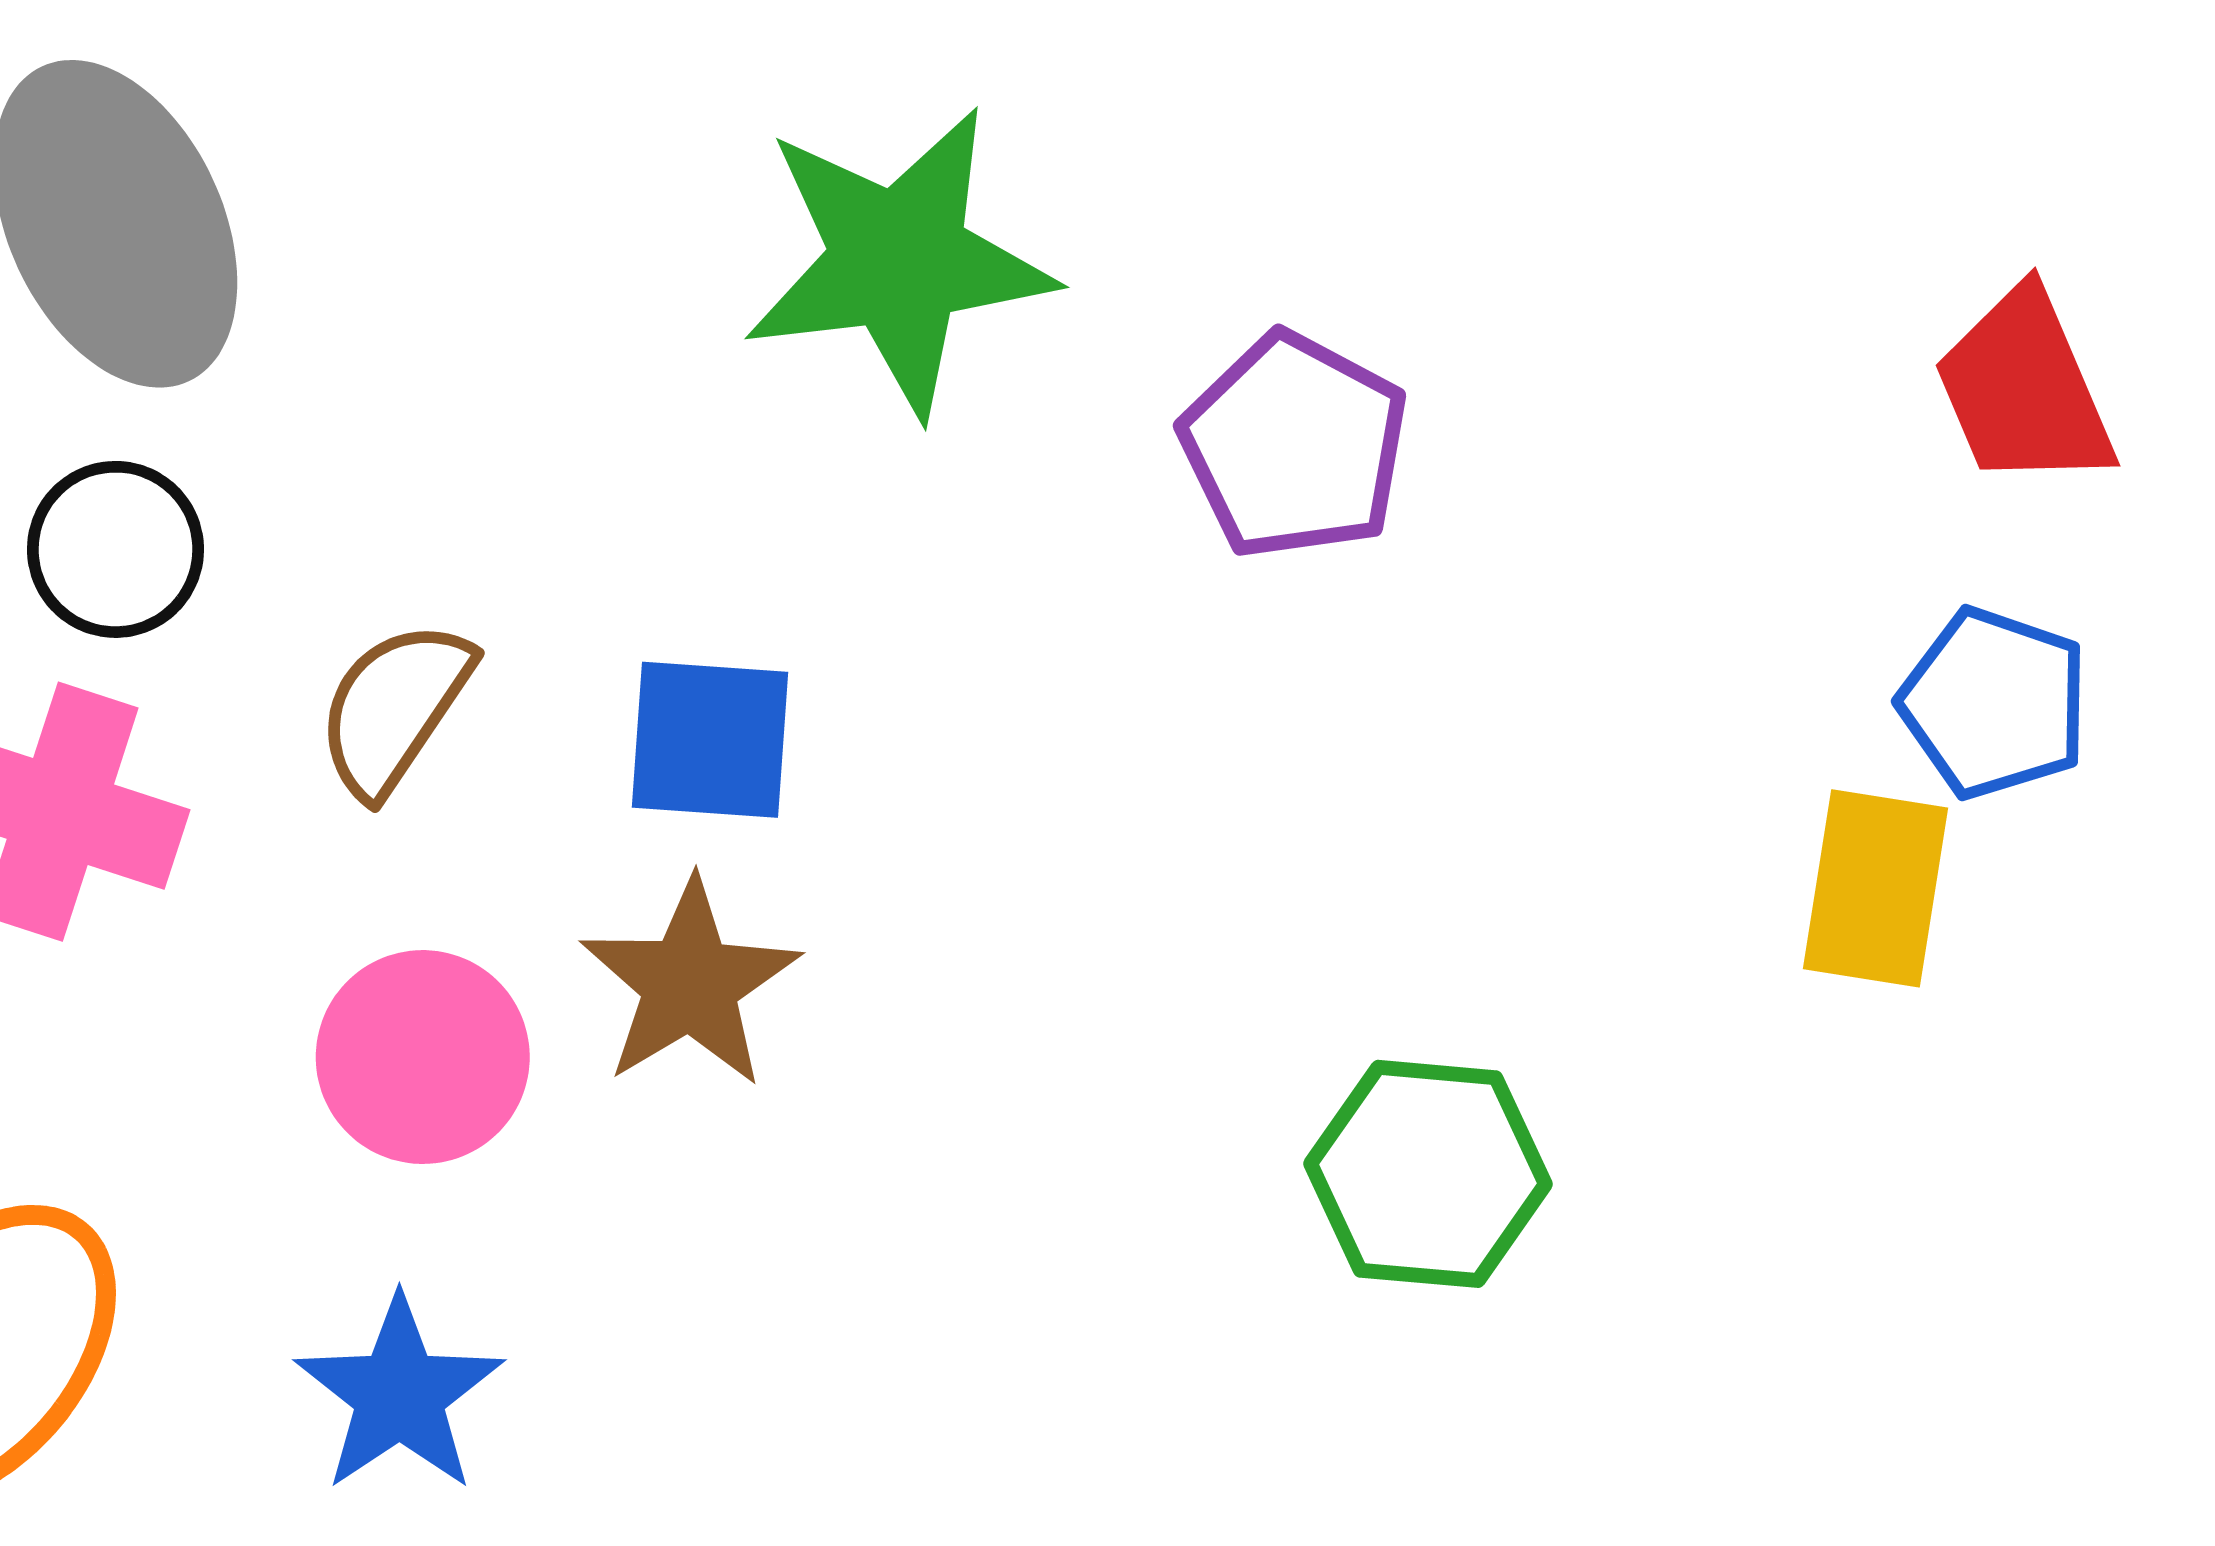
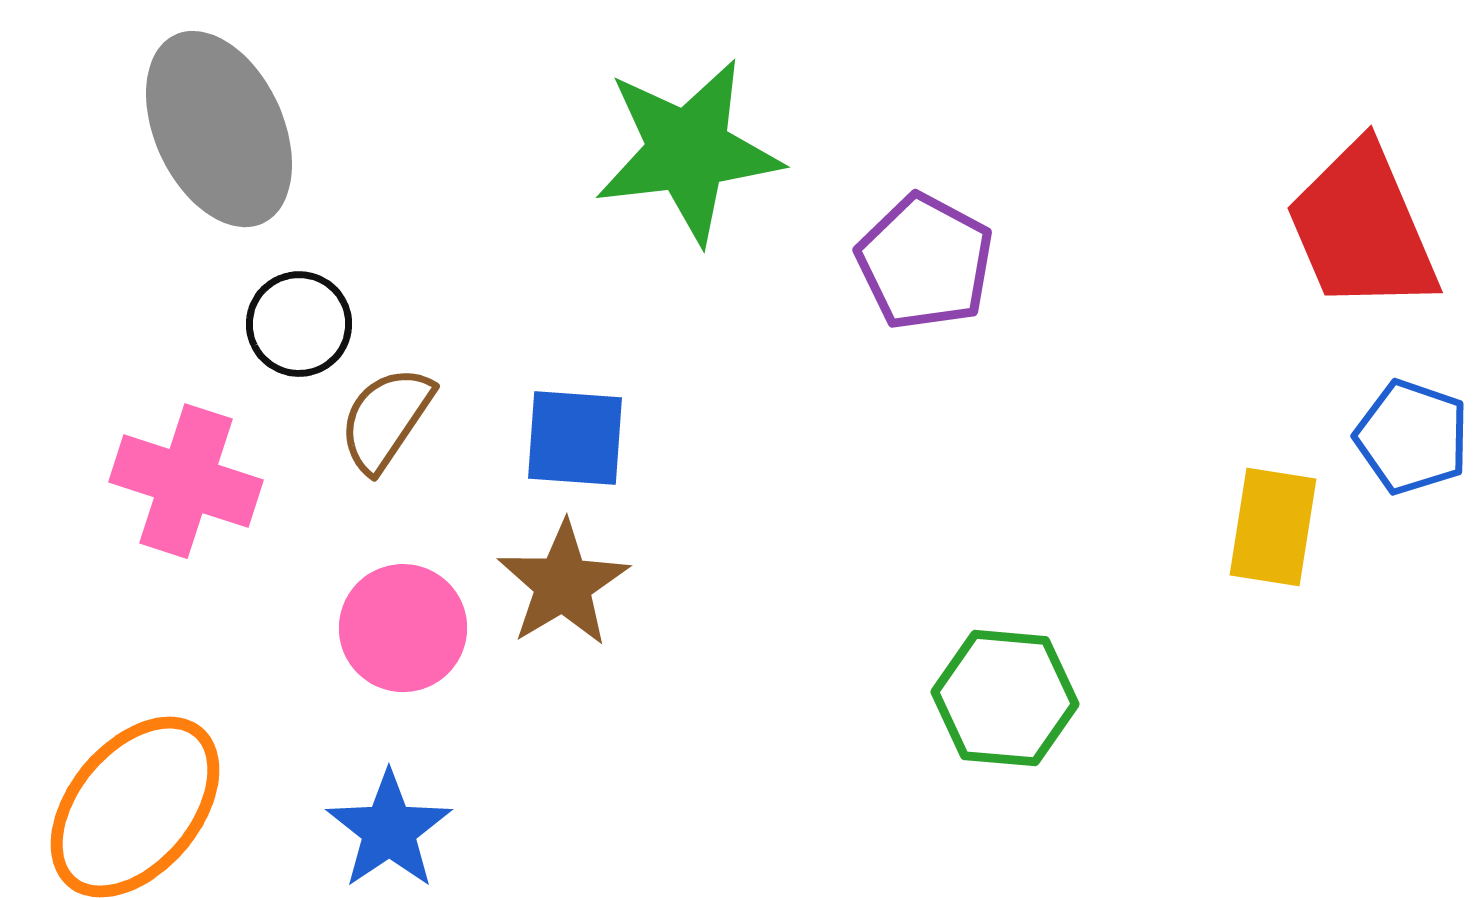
red trapezoid: (2024, 389) -> (1362, 228), size x1.4
black circle: (115, 549) -> (299, 324), moved
blue pentagon: (1994, 703) -> (1412, 437), moved

